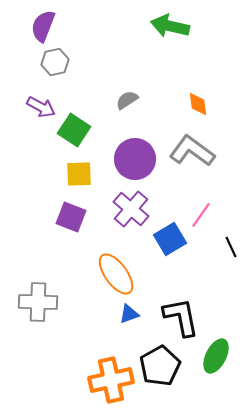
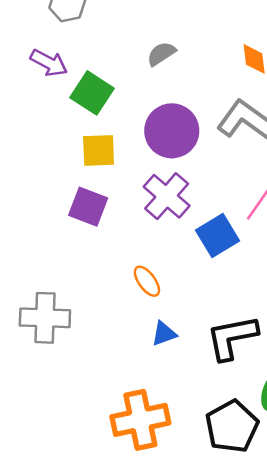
orange ellipse: (116, 274) -> (147, 281), size x0.6
black L-shape: (181, 317) -> (232, 337), turned -90
black pentagon: (160, 366) -> (232, 426), moved

